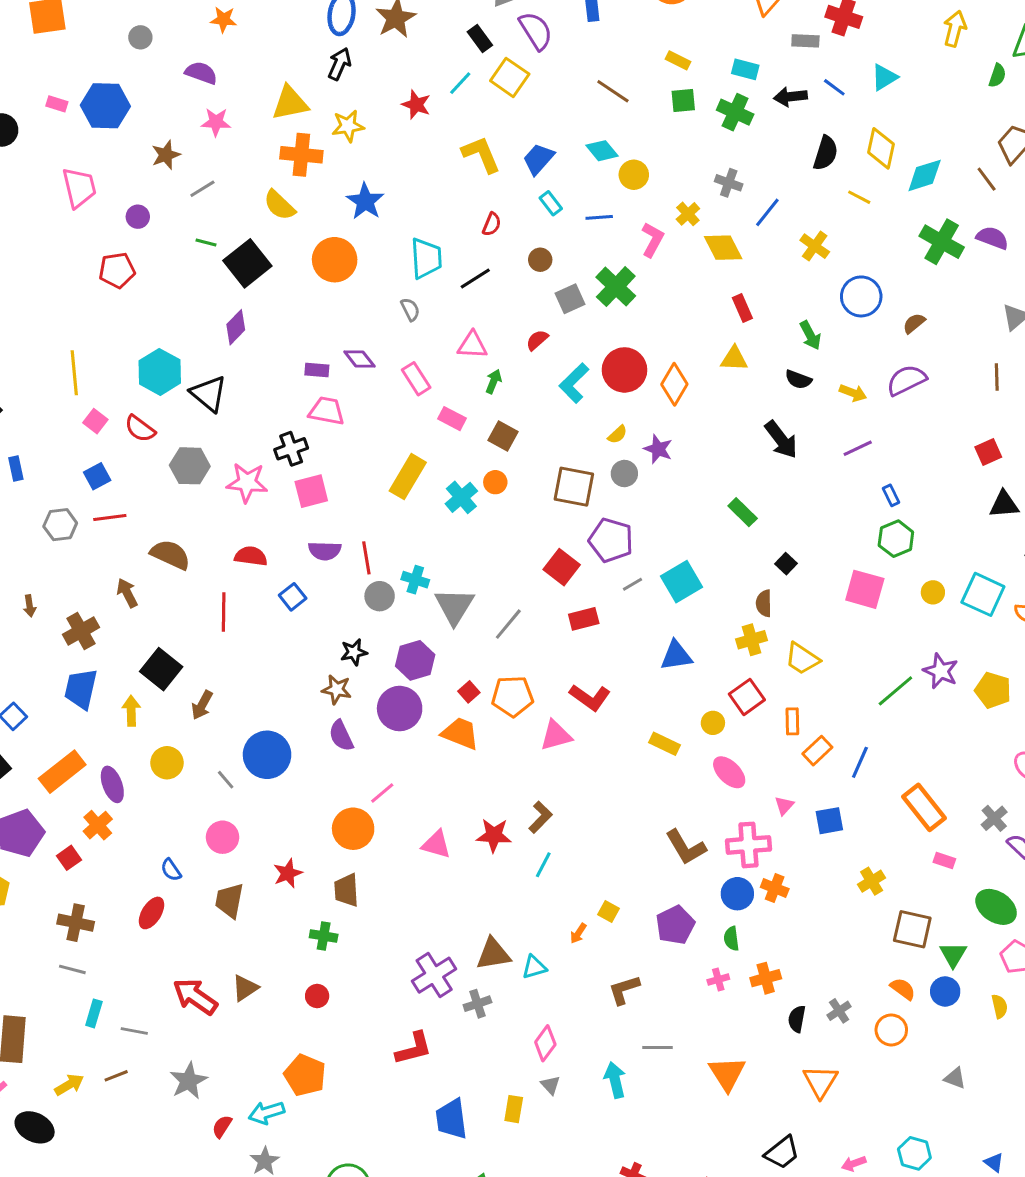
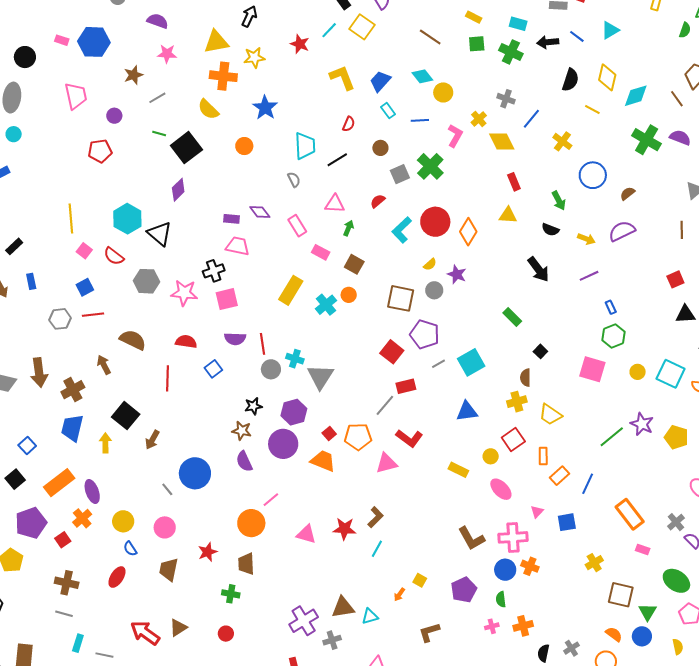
orange circle: (335, 260) -> (244, 146), size x0.6
brown arrow: (30, 606) -> (39, 372), size x2.0
gray line: (508, 624) -> (385, 405), moved
yellow circle: (167, 763) -> (123, 521), moved

